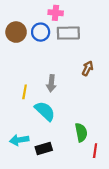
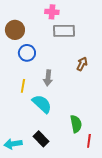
blue circle: (41, 32) -> (27, 53), moved
cyan arrow: (19, 140) -> (13, 144), moved
black rectangle: (44, 148) -> (41, 139), turned 63

